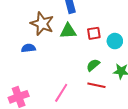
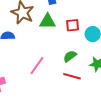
pink line: (61, 93) -> (37, 66), moved

